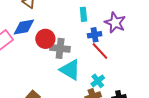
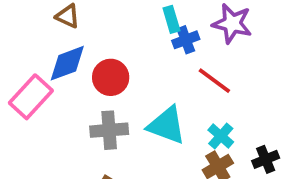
blue cross: (95, 35) -> (186, 40), moved
gray cross: (60, 48) -> (109, 130), moved

